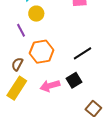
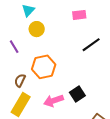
purple line: (21, 30) -> (14, 47), moved
black line: (83, 53) -> (91, 45), moved

